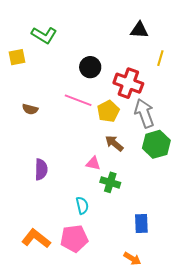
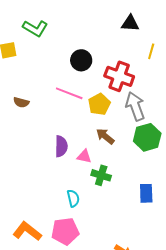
purple semicircle: (41, 169) -> (61, 146), moved
blue rectangle: (141, 224) -> (146, 193), moved

